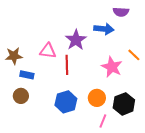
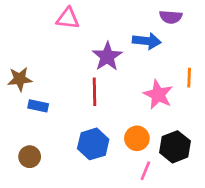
pink triangle: (48, 51) -> (68, 18), moved
orange line: (134, 55) -> (189, 78), turned 48
brown circle: (21, 96) -> (30, 157), moved

